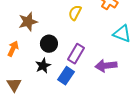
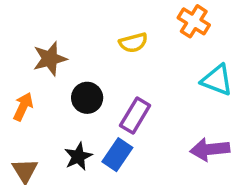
yellow semicircle: (75, 13) -> (133, 43), turned -133
black star: (43, 66) -> (78, 156), moved
purple arrow: (106, 66) -> (210, 149), moved

